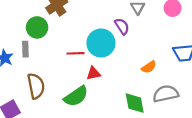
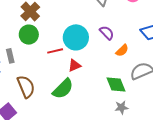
purple semicircle: (122, 26) -> (107, 33), moved
green circle: (37, 27) -> (29, 35), moved

